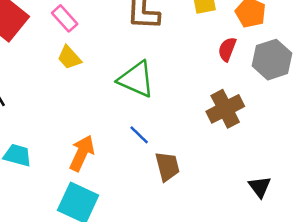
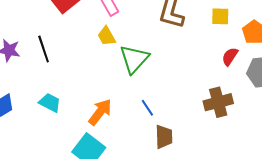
green triangle: (136, 79) -> (134, 59), moved, turned 36

